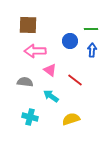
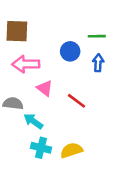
cyan arrow: (51, 96) -> (33, 121), moved
cyan cross: (30, 117) -> (41, 148), moved

